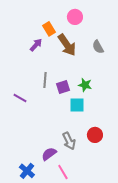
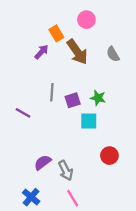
gray arrow: (69, 141) -> (66, 171), moved
purple semicircle: (49, 154) -> (43, 162), moved

